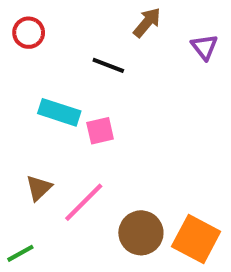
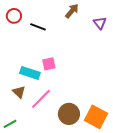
black line: (108, 65) -> (38, 27), moved
cyan rectangle: (59, 112) -> (30, 73), moved
brown triangle: (39, 188) -> (19, 92), turned -32

